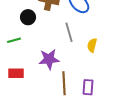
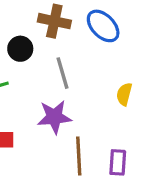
gray line: (69, 32) -> (62, 73), moved

